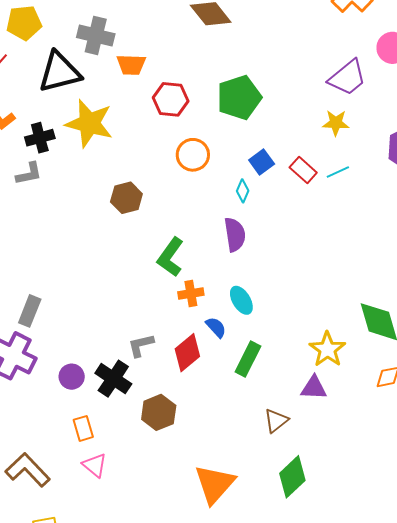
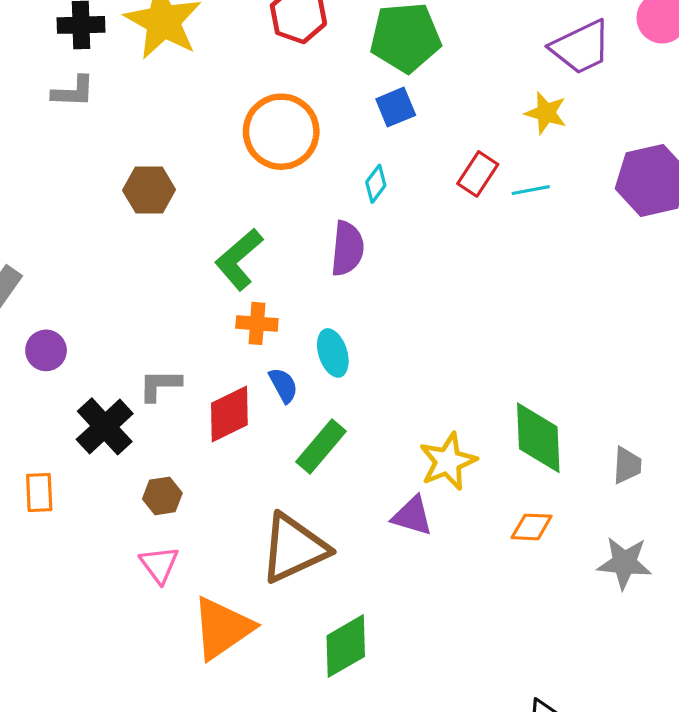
orange circle: (193, 155) -> (281, 132), moved, size x1.4
blue square: (262, 162) -> (396, 107), moved
red rectangle: (303, 170) -> (478, 174), turned 68
gray L-shape: (29, 174) -> (73, 92), moved
brown hexagon: (126, 198) -> (149, 190), moved
purple circle: (72, 377) -> (46, 350), moved
brown hexagon: (159, 412) -> (162, 496), size x0.7
brown triangle: (276, 421) -> (294, 548), moved, size x1.8
pink triangle: (95, 465) -> (159, 565), moved

